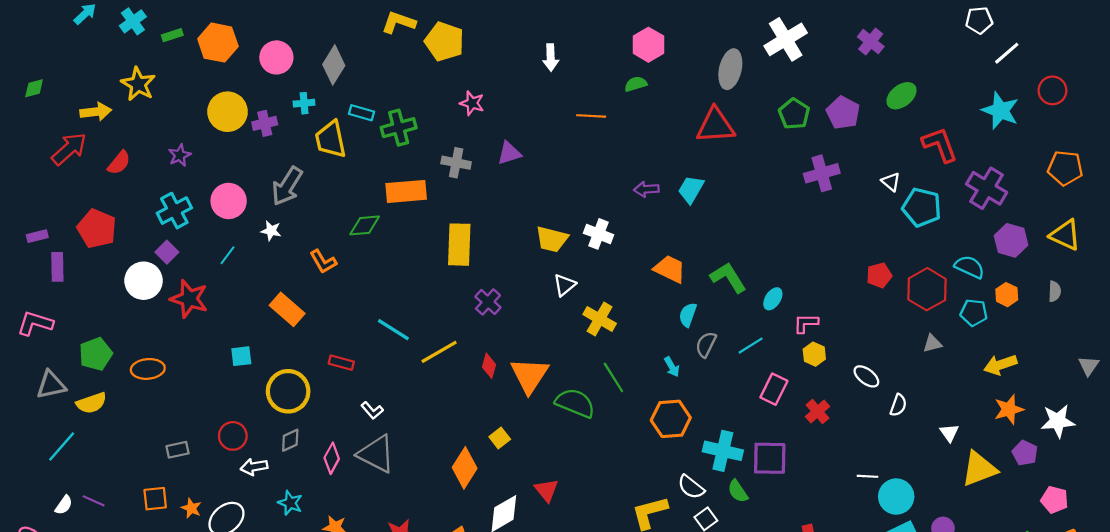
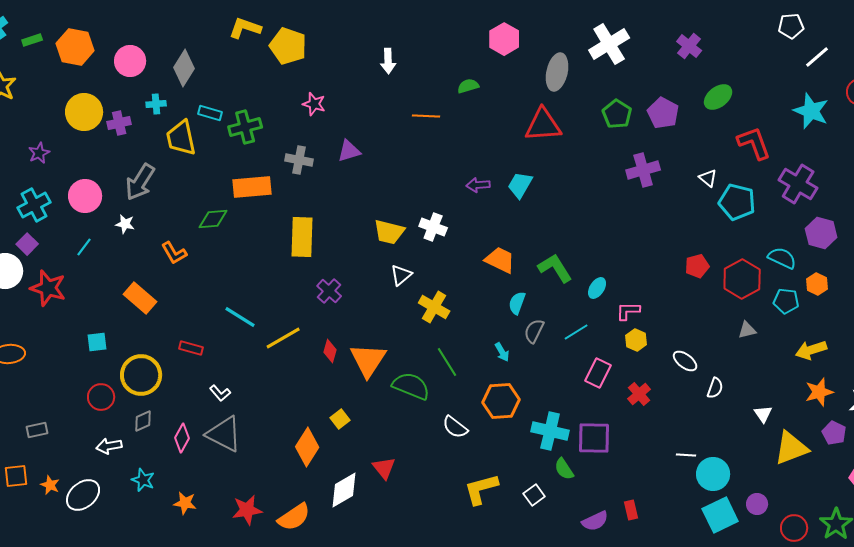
pink hexagon: (648, 45) -> (504, 39), moved
red circle: (233, 436) -> (101, 397), moved
white semicircle: (691, 487) -> (455, 427), moved

